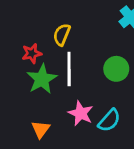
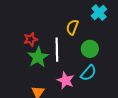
yellow semicircle: (62, 35) -> (72, 27), moved
cyan semicircle: (109, 120) -> (88, 73), moved

